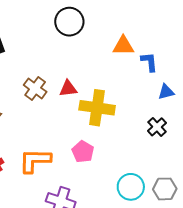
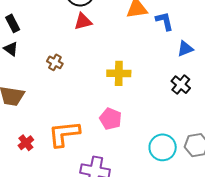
brown cross: (35, 88) -> (55, 62), size x0.7
red triangle: (68, 89) -> (83, 22), moved
yellow cross: (97, 108) -> (119, 73), size x0.7

